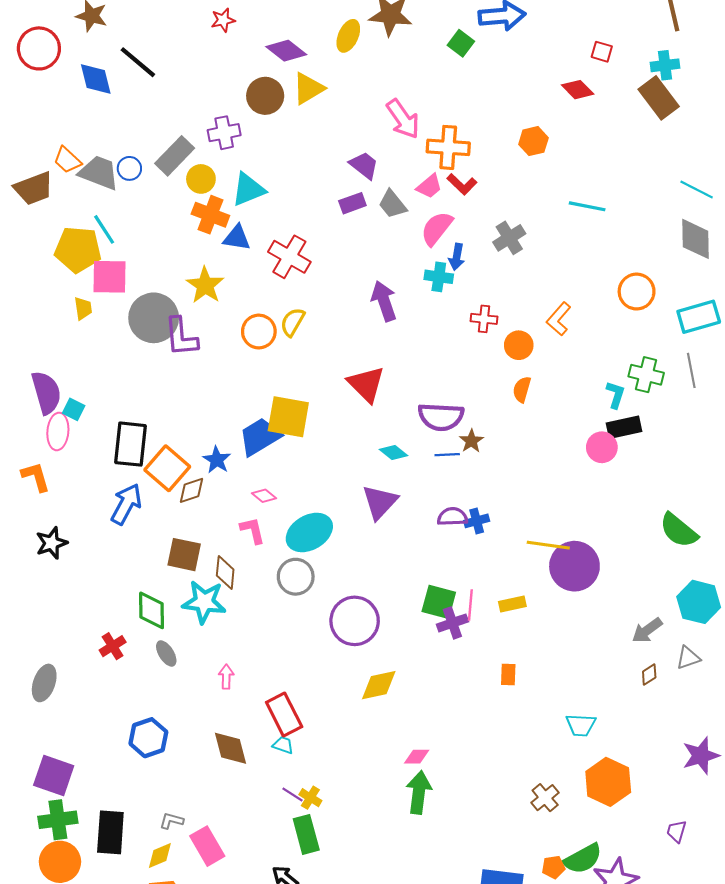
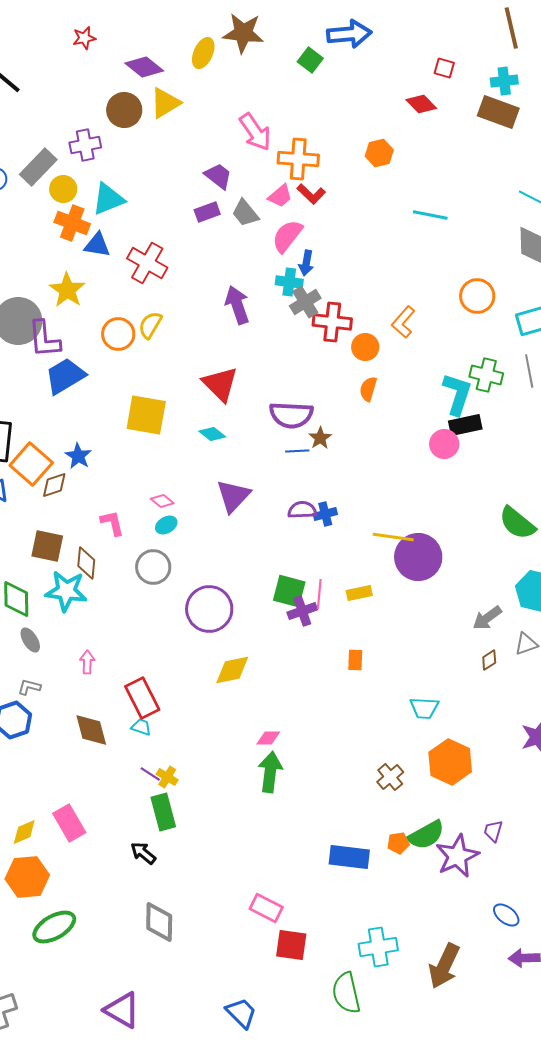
brown rectangle: (659, 98) -> (498, 112), turned -33
gray cross: (509, 238) -> (305, 302), moved
red cross: (484, 319) -> (332, 322), size x1.5
cyan L-shape: (616, 395) -> (457, 394), size x1.6
blue trapezoid: (260, 437) -> (65, 376), moved
cyan diamond: (394, 453) -> (212, 434), moved
pink diamond: (264, 496) -> (162, 501), moved
cyan ellipse: (309, 532) -> (166, 525), size x0.5
gray L-shape: (172, 821) -> (29, 687), moved
purple trapezoid: (677, 831) -> (493, 831), moved

